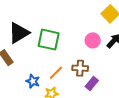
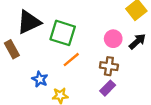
brown cross: (80, 68) -> (109, 66), moved
orange line: (56, 73) -> (71, 60), moved

